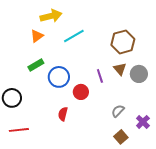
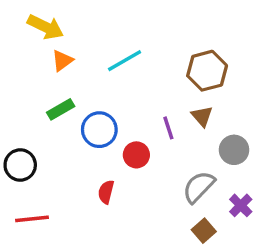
yellow arrow: (51, 16) -> (45, 27), moved, turned 40
gray circle: (139, 74) -> (234, 150), moved
gray semicircle: (118, 111) -> (199, 187), size x1.5

